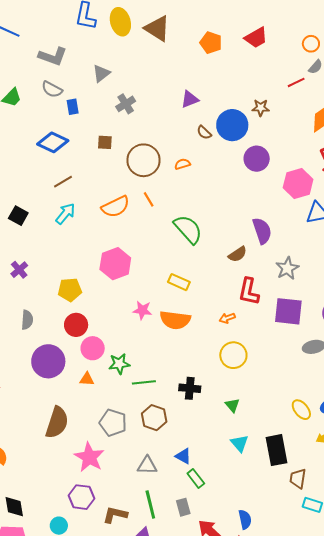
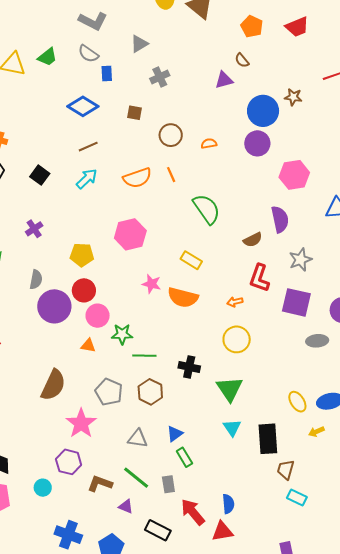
brown semicircle: (204, 133) -> (242, 60), moved
purple circle: (257, 159) -> (257, 143), moved
brown circle: (144, 160) -> (171, 135), size x0.7
pink hexagon: (298, 184) -> (294, 175), moved
purple circle: (48, 361) -> (54, 306), moved
green triangle: (232, 405) -> (229, 389), size x1.8
blue triangle: (183, 456) -> (175, 434), turned 48
green line: (150, 504) -> (136, 478), turned -44

